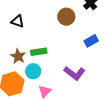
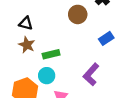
brown star: (18, 56) -> (27, 45), moved
purple L-shape: (74, 73) -> (91, 74), turned 100

